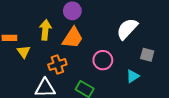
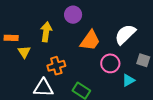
orange trapezoid: (73, 38) -> (90, 41), moved
pink circle: (103, 60) -> (110, 63), moved

